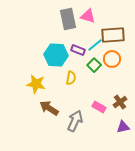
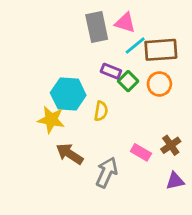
cyan line: (95, 45) -> (135, 46), moved
cyan hexagon: (56, 55) -> (68, 94), moved
green square: (94, 65) -> (128, 81), moved

